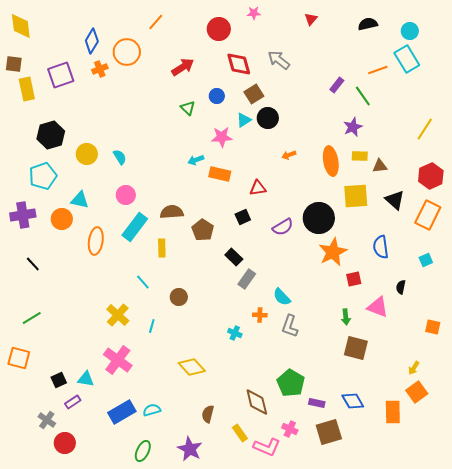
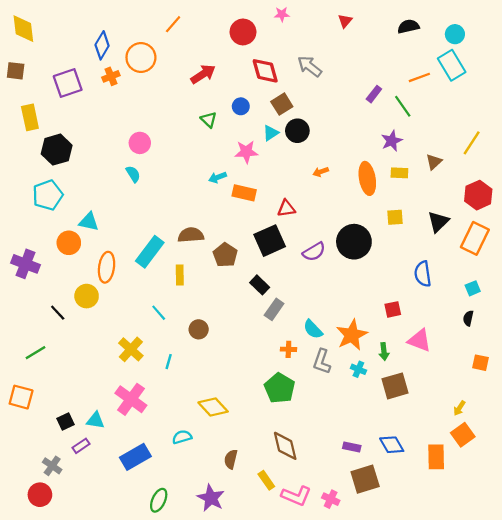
yellow rectangle: (27, 89) -> (30, 117), moved
yellow circle: (87, 154) -> (87, 296), moved
brown triangle: (380, 166) -> (434, 162), moved, turned -35
pink circle: (126, 195) -> (140, 143), moved
yellow square: (356, 196) -> (395, 217), size x0.6
black triangle: (395, 200) -> (438, 222), turned 35
purple cross: (23, 215) -> (26, 264), moved, turned 30
black square: (243, 217) -> (270, 241), size x1.8
orange star: (333, 252) -> (352, 335), moved
black line: (33, 264) -> (58, 313), moved
black semicircle: (401, 287) -> (468, 318), moved
cyan cross: (235, 333) -> (358, 369), moved
brown square: (356, 348) -> (395, 386), turned -30
green pentagon: (291, 383) -> (280, 388), moved
cyan semicircle: (152, 410) -> (182, 437), moved
pink cross: (290, 429) -> (331, 499), moved
red circle: (65, 443) -> (40, 495), moved

